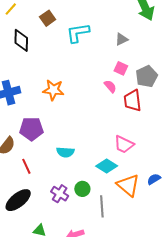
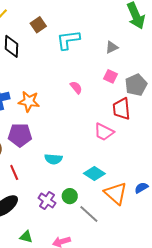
pink semicircle: (110, 86) -> (76, 88), moved
orange star: (53, 90) -> (29, 101), moved
pink trapezoid: (124, 144) -> (104, 132), moved
gray line: (102, 206) -> (89, 214), turned -45

